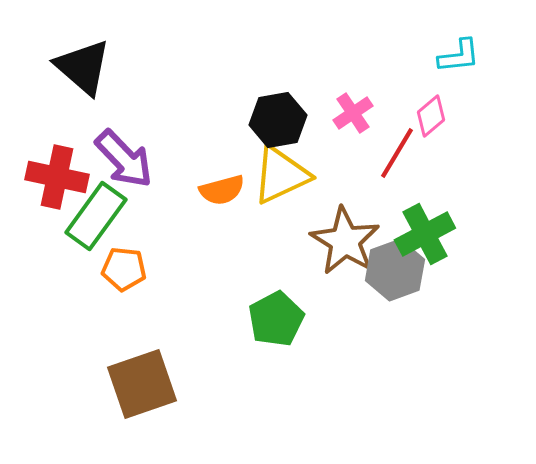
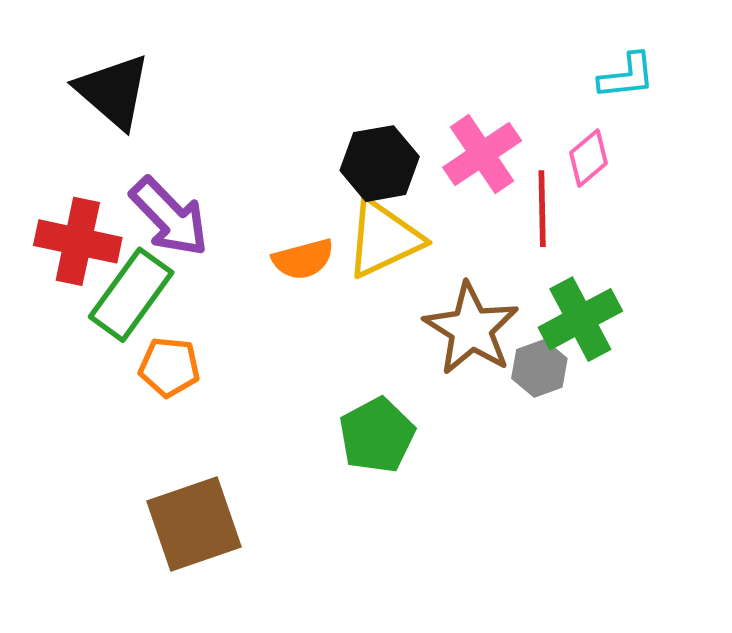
pink cross: (353, 113) -> (482, 154), size x1.4
red line: (397, 153) -> (542, 209), turned -32
gray hexagon: (395, 270) -> (539, 368), size x0.7

